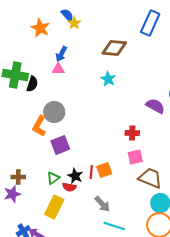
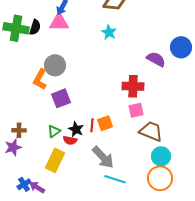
pink triangle: (58, 69) -> (59, 22), size x1.5
black semicircle: (32, 84) -> (35, 27), moved
red cross: (132, 133) -> (133, 86), size x1.5
gray arrow: (102, 204) -> (103, 157), size x1.4

